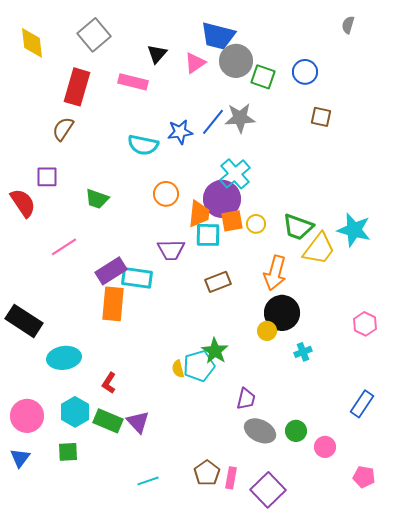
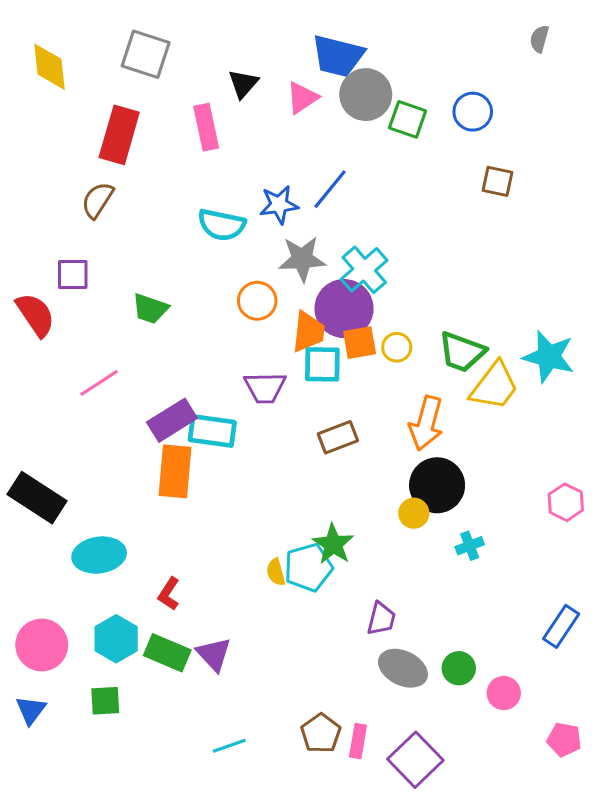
gray square: (94, 35) -> (146, 54), turned -32
pink rectangle: (133, 82) -> (206, 127), turned 64
gray star: (240, 118) -> (302, 259), moved

